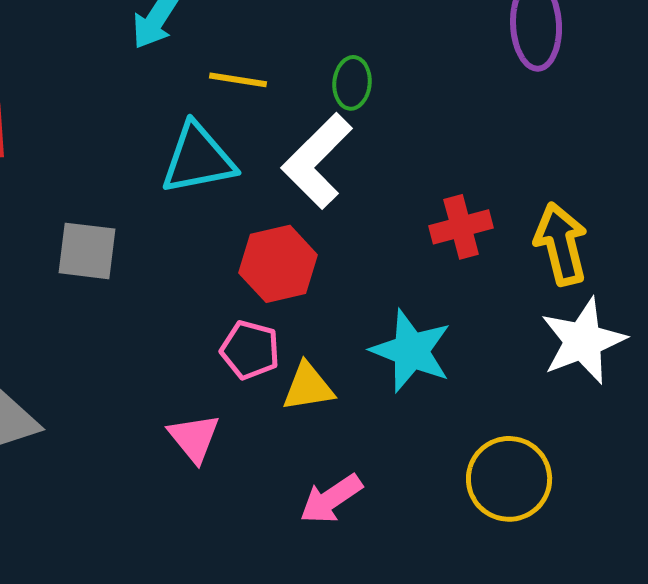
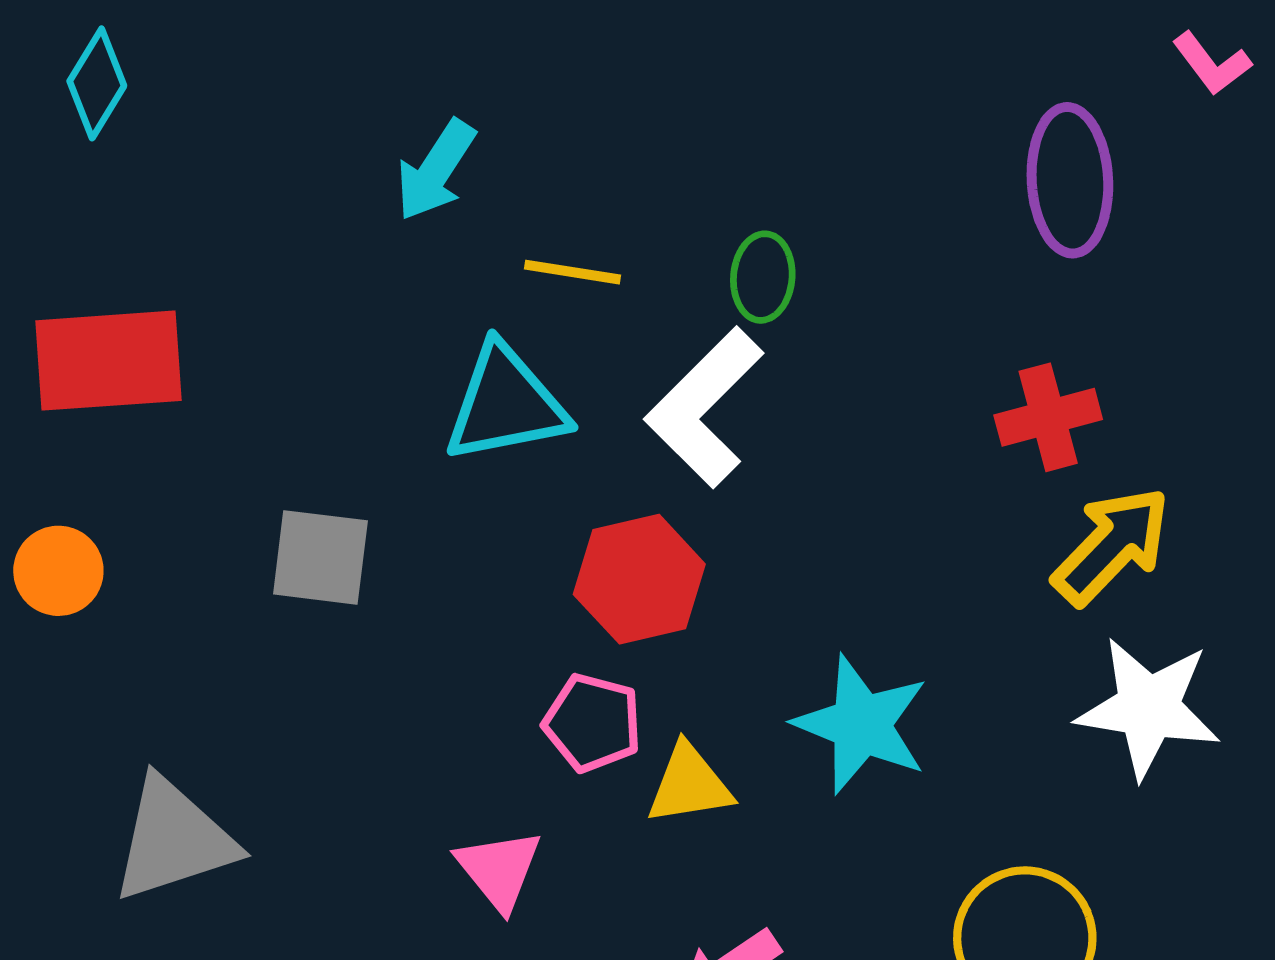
red cross: (461, 227) -> (1048, 417), moved
yellow arrow: (561, 244) -> (1112, 546), turned 58
white star: (583, 341) -> (1148, 708), turned 30

